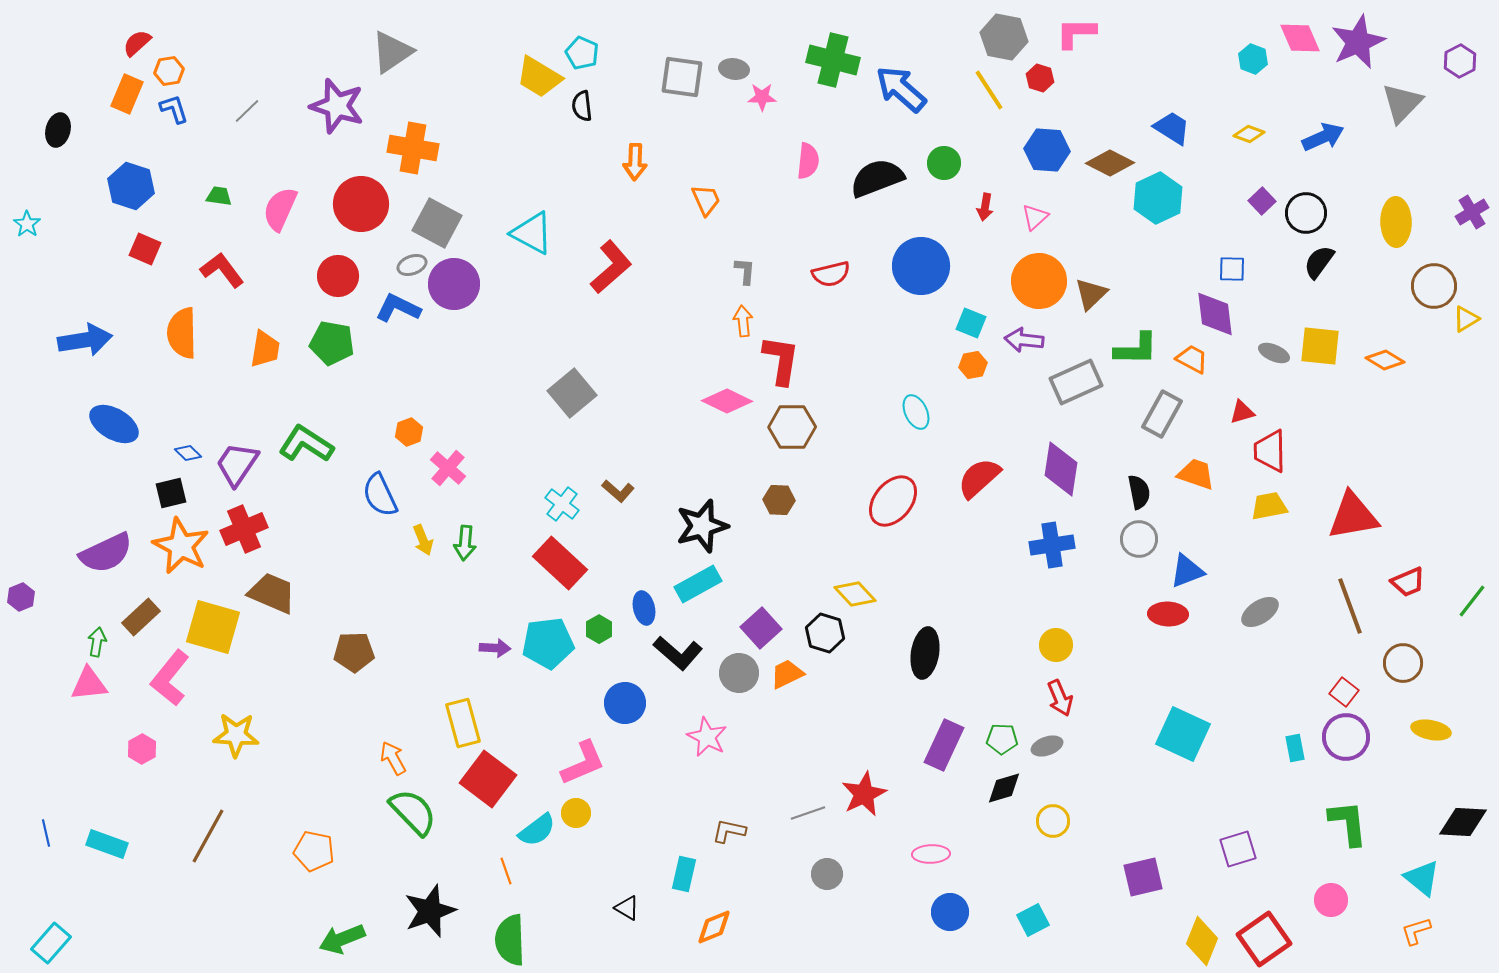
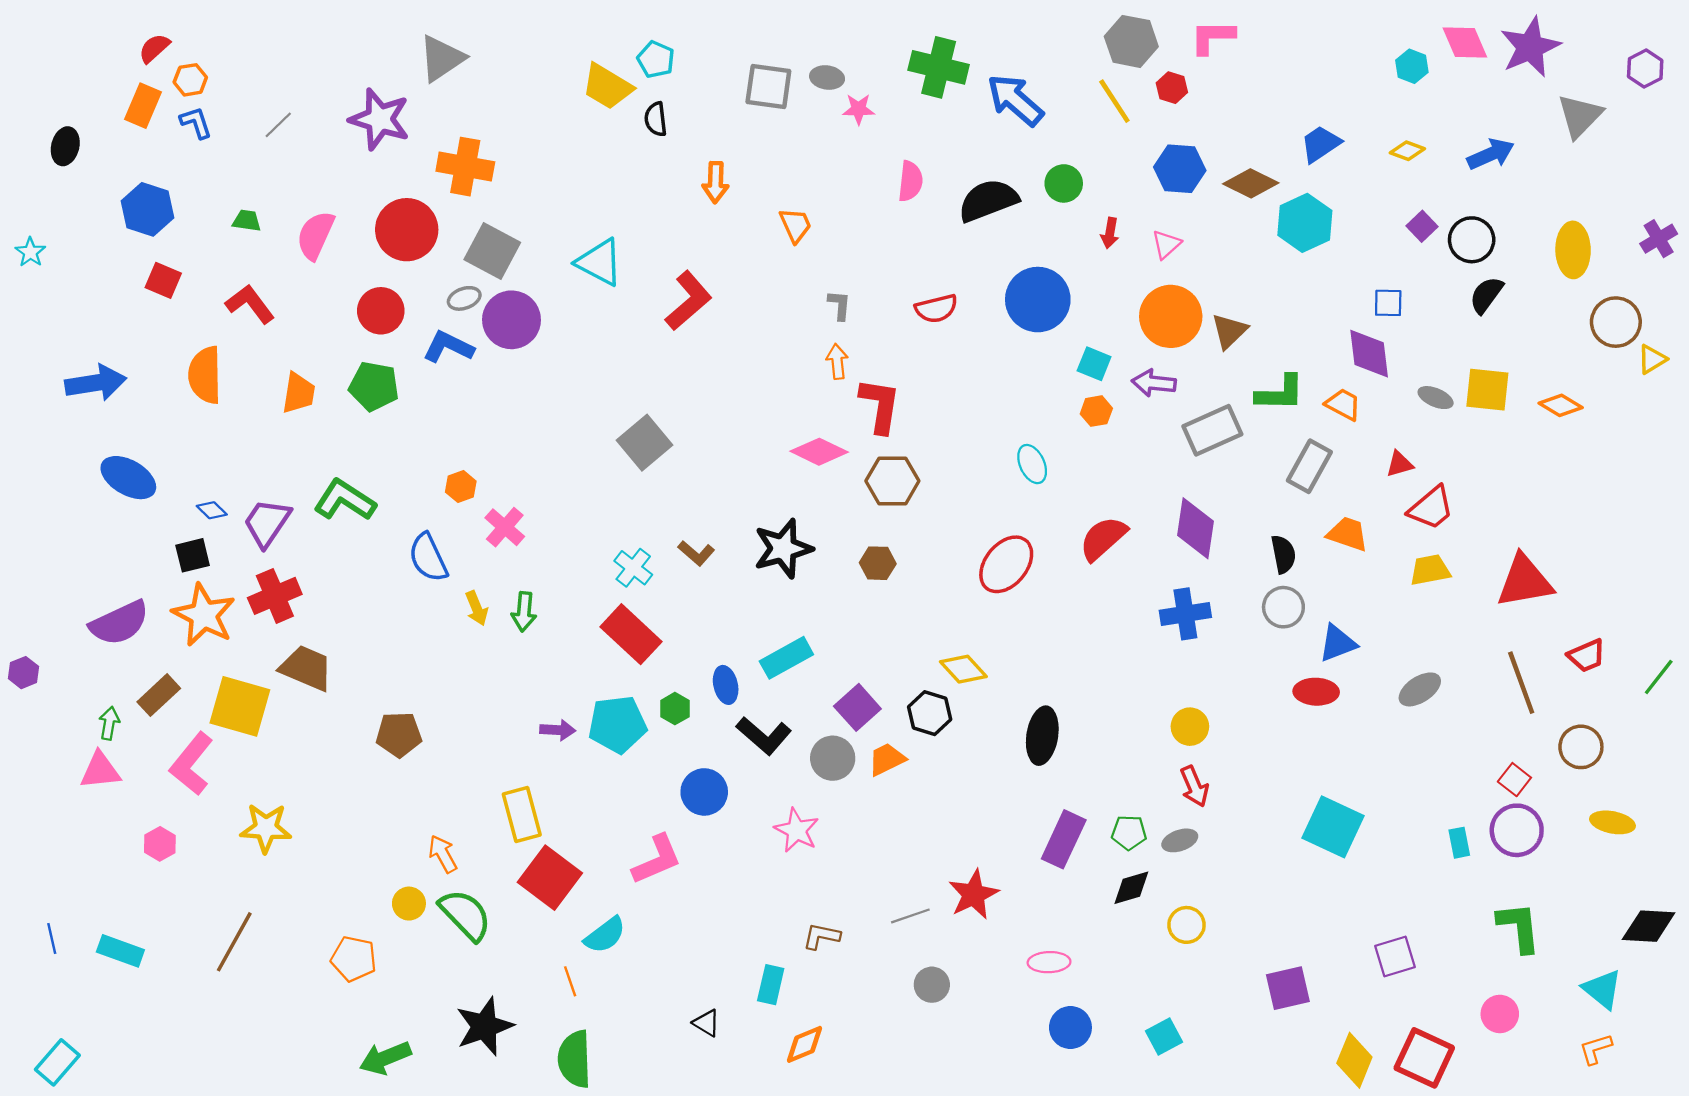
blue trapezoid: (1172, 128) -> (1321, 144), turned -66
red trapezoid: (1270, 451) -> (1431, 508), turned -129
black star: (702, 526) -> (783, 549), moved
yellow circle: (576, 813) -> (409, 904), moved
red square: (1264, 939) -> (1424, 1058), turned -30

